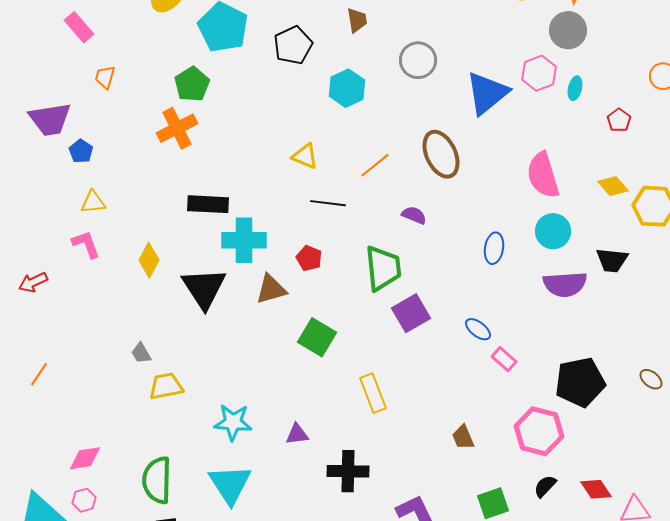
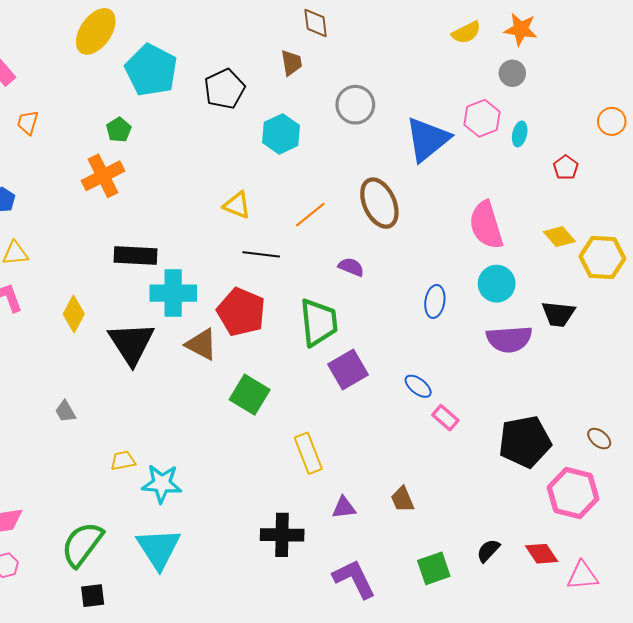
gray circle: (568, 30) -> (512, 73), size x0.7
green pentagon: (192, 84) -> (119, 130), size x0.7
red pentagon: (309, 258) -> (241, 312), size x1.8
brown triangle: (271, 289) -> (201, 344), turned 44
yellow trapezoid: (166, 386) -> (123, 461), moved, size x0.7
pink hexagon: (539, 431) -> (573, 493), moved
purple triangle: (297, 434) -> (344, 508), moved
green semicircle: (157, 480) -> (82, 544), turned 36

